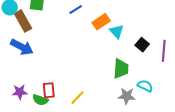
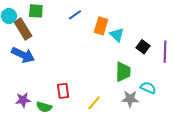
orange rectangle: (101, 22) -> (101, 26), turned -36
red rectangle: (49, 90) -> (63, 91), moved
yellow line: (77, 98) -> (94, 103), moved

